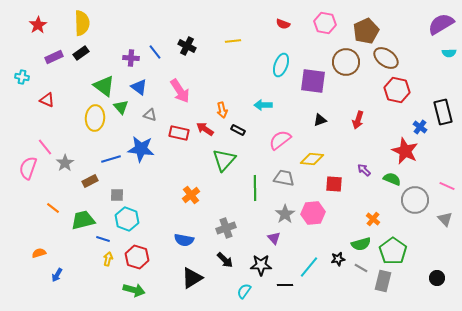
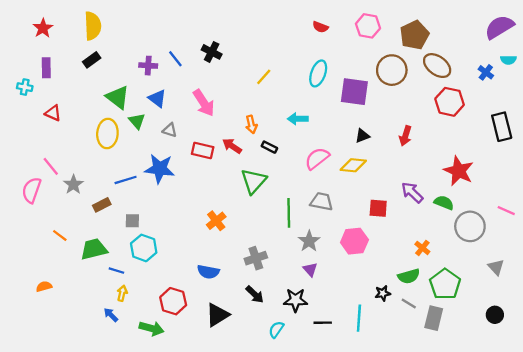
yellow line: (233, 41) -> (264, 77), moved, turned -42
purple rectangle: (54, 57) -> (46, 68), moved, turned -66
blue cross: (420, 127) -> (486, 72), moved
yellow diamond: (312, 159) -> (353, 165), moved
purple arrow: (364, 170) -> (412, 192), size x1.5
gray star: (285, 214) -> (309, 241), moved
gray triangle: (445, 219) -> (496, 267), moved
red hexagon: (137, 257) -> (173, 301), moved
cyan line: (309, 267) -> (359, 318), moved, turned -35
blue arrow: (57, 275) -> (111, 315), moved, turned 104

